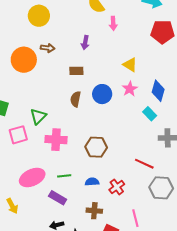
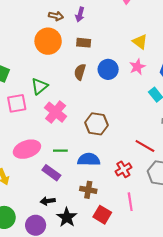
purple arrow: (85, 43) -> (80, 14), moved
orange circle: (24, 60) -> (48, 41), moved
pink cross: (56, 140) -> (56, 112), turned 30
blue semicircle: (92, 182) -> (89, 160), size x1.5
red cross: (117, 187) -> (123, 169), moved

